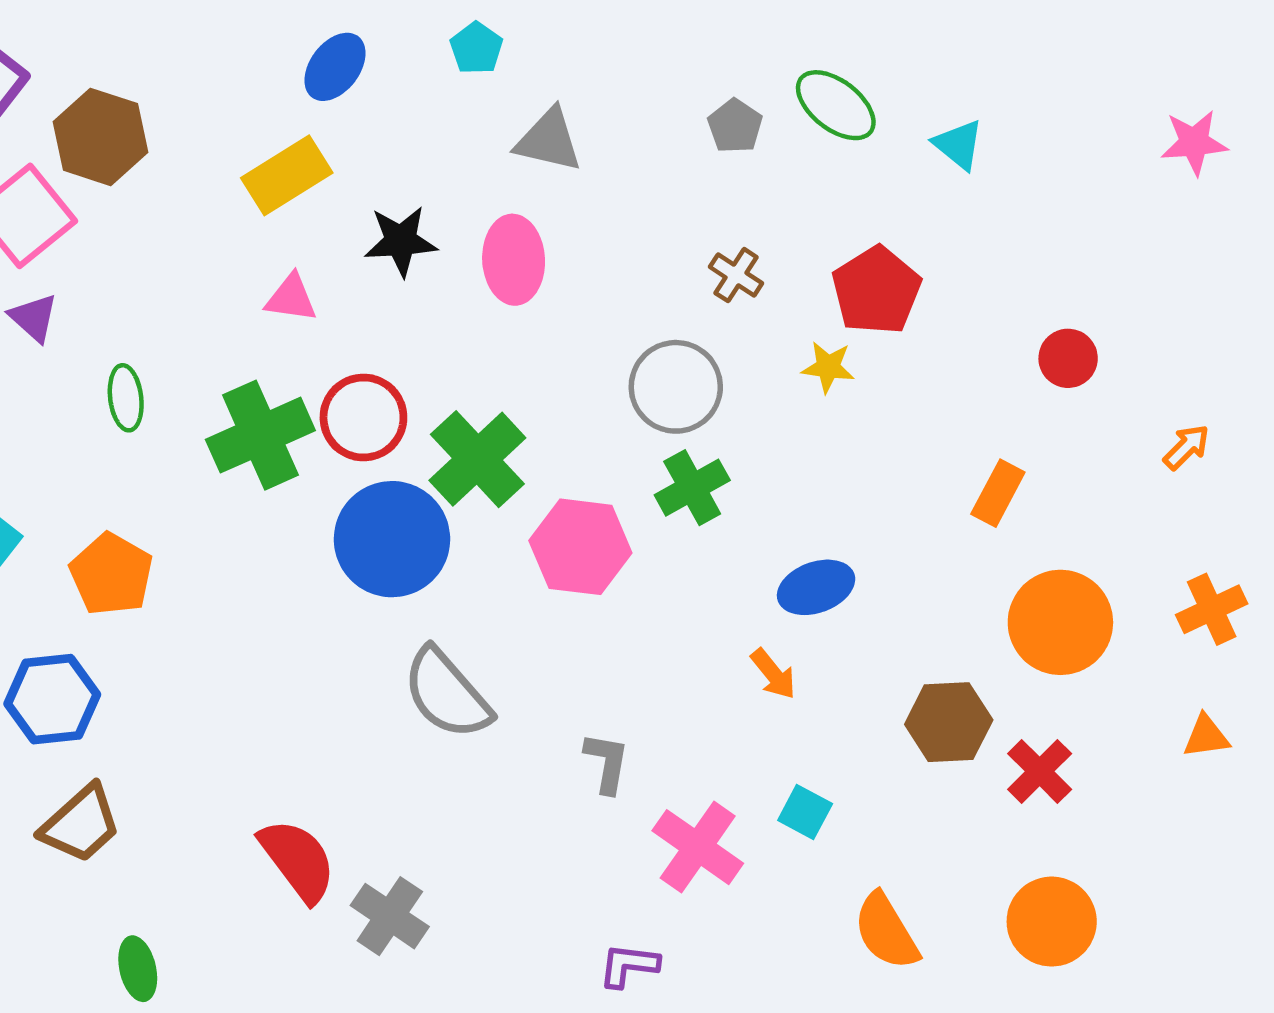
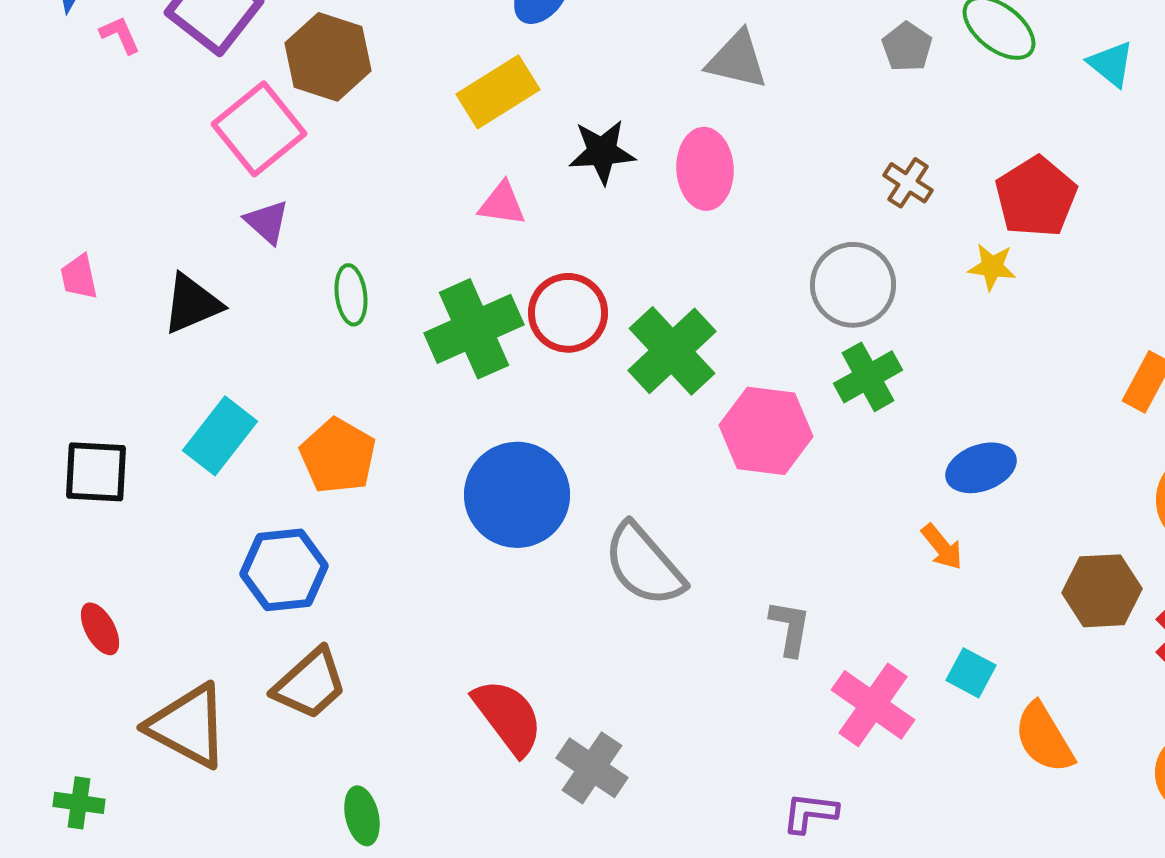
blue circle: (392, 539) -> (517, 495), moved
orange semicircle: (886, 931) -> (1044, 738), moved

